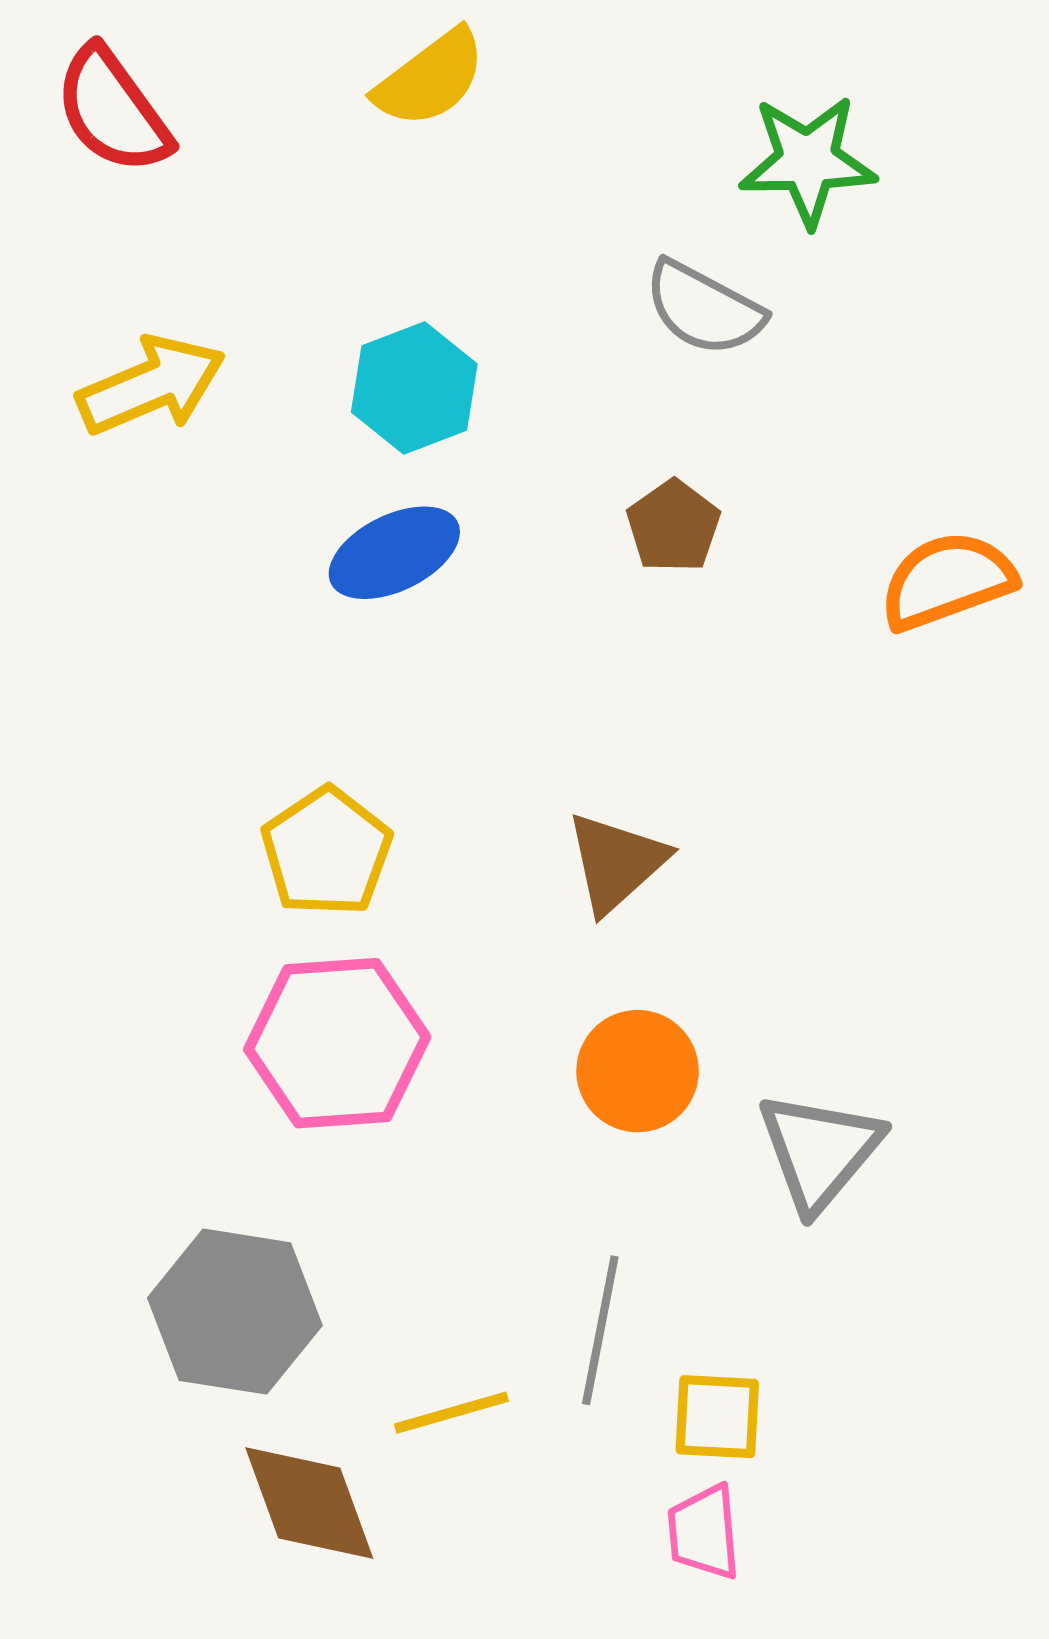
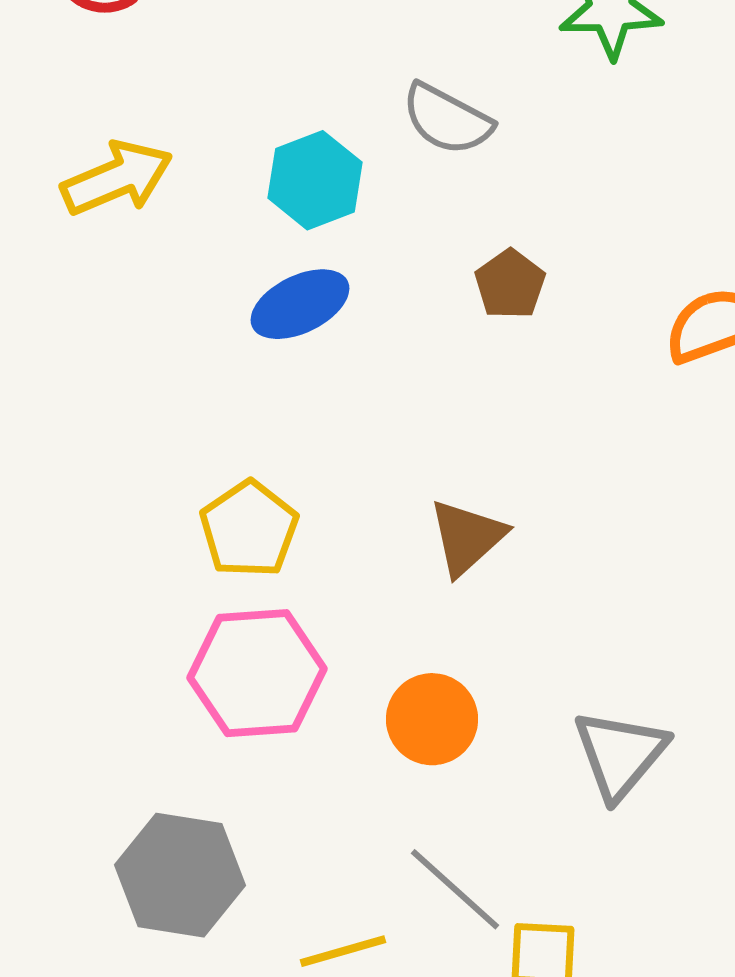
gray semicircle: (704, 308) -> (447, 119), moved
orange circle: (638, 1071) -> (432, 719), moved
gray line: (600, 1330) -> (455, 889), turned -59

